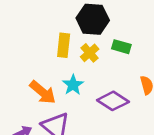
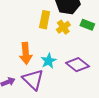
cyan star: (73, 85) -> (49, 61), moved
orange arrow: (43, 92) -> (26, 53), turned 40

